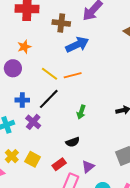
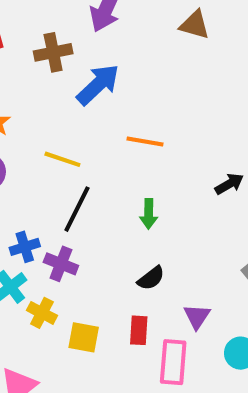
orange line: (73, 75) -> (145, 141), moved, turned 42
blue cross: (22, 100) -> (25, 247), moved
yellow cross: (12, 156) -> (42, 313), moved
red rectangle: (59, 164) -> (139, 330), turned -32

